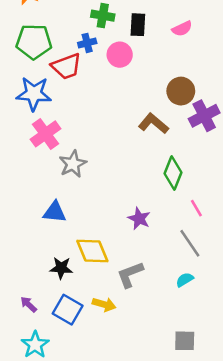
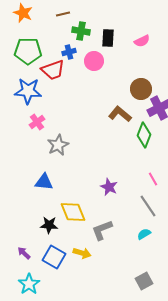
pink cross: (46, 134) -> (37, 122), size x0.7
green diamond: (173, 173) -> (144, 135), moved
gray square: (185, 341) -> (144, 281), turned -30

